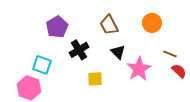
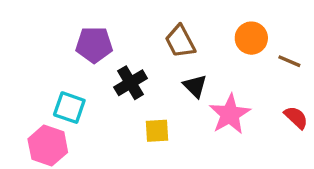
purple pentagon: (57, 27) -> (94, 45), turned 30
brown line: (170, 54) -> (289, 61), moved

